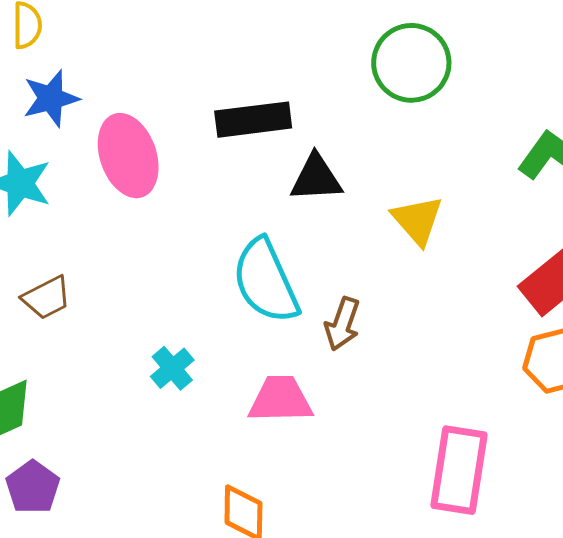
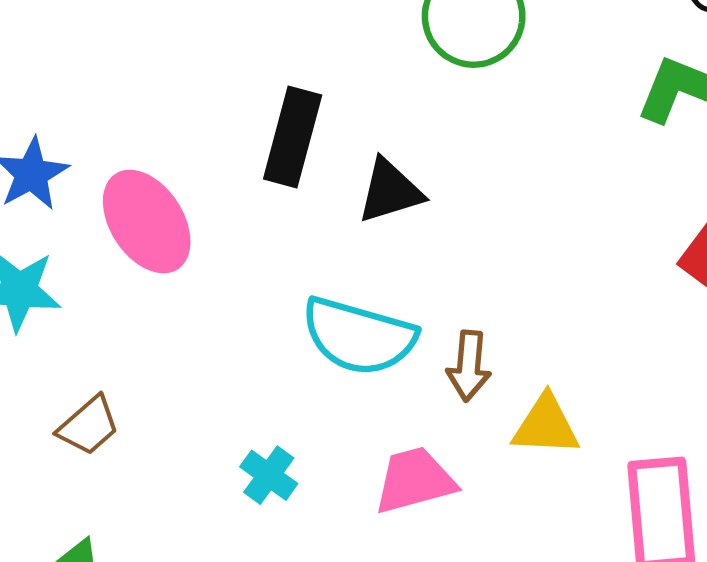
black rectangle: (253, 120) -> (293, 137), turned -54
yellow triangle: (417, 220) -> (546, 425), moved, turned -32
cyan semicircle: (266, 281) -> (359, 336), turned -36

